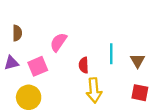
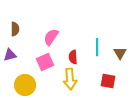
pink square: (38, 66) -> (45, 62), moved
yellow arrow: (94, 90) -> (70, 79), moved
red square: (140, 93) -> (108, 81), moved

